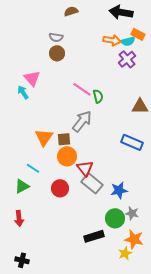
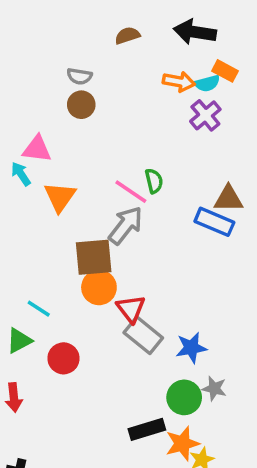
brown semicircle: (71, 11) -> (127, 35), moved
pink triangle: (32, 78) -> (37, 149), turned -42
pink line: (82, 89) -> (131, 192), moved
orange triangle: (44, 137) -> (60, 197), moved
brown square: (64, 139) -> (94, 257), size x1.6
blue rectangle: (132, 142) -> (214, 222), moved
red circle: (60, 188) -> (63, 358), moved
orange star: (134, 239) -> (182, 444), moved, turned -30

